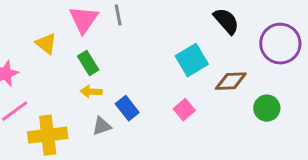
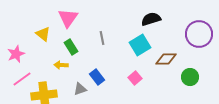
gray line: (118, 15) -> (102, 38), moved
black semicircle: (226, 21) -> (151, 19), moved, turned -66
yellow arrow: (91, 92) -> (61, 65), moved

